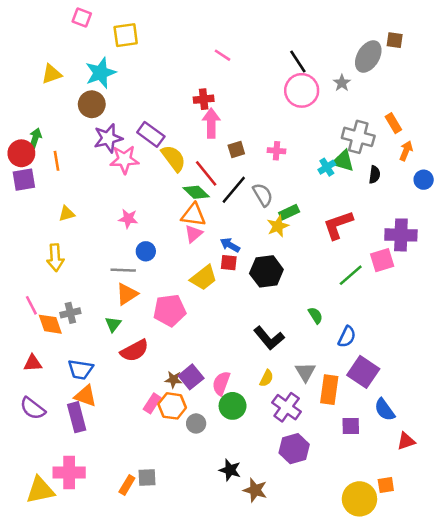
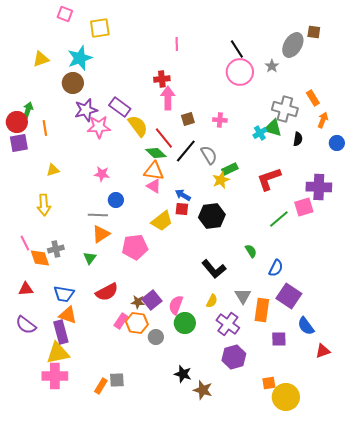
pink line: (222, 55) -> (177, 44), turned 56
pink triangle: (194, 234) -> (154, 186), turned -49
red semicircle: (134, 351) -> (107, 292), moved
orange square: (386, 485) -> (269, 383), moved
yellow triangle: (40, 490) -> (58, 353), moved

